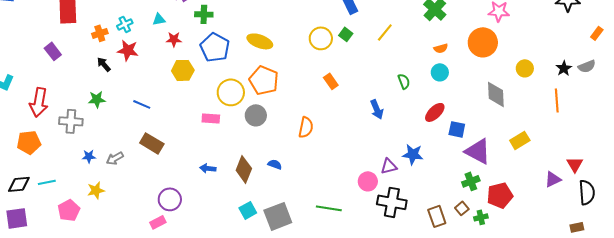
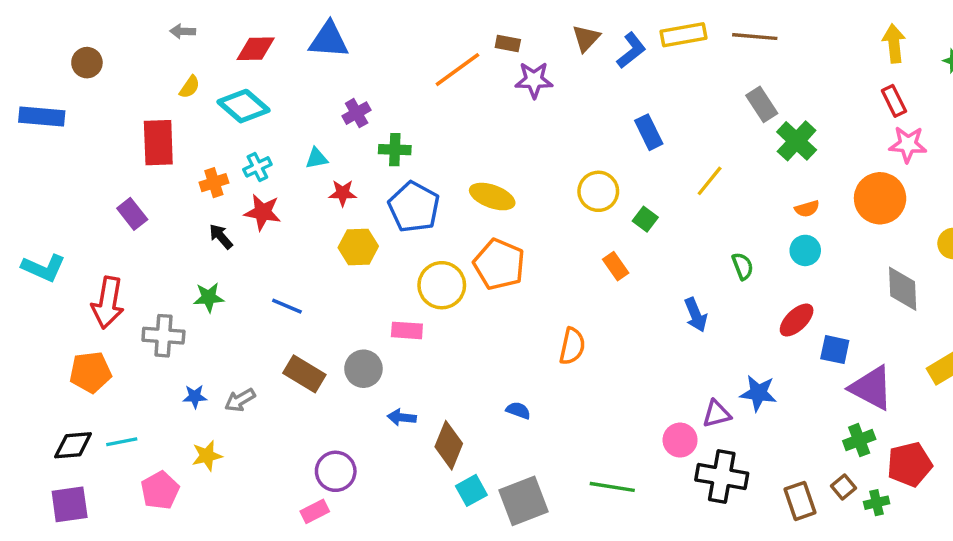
green square: (346, 34) -> (645, 219), moved
gray circle: (256, 115) -> (363, 369), moved
brown diamond: (244, 169) -> (449, 445), moved

